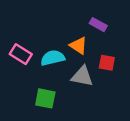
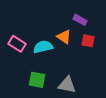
red square: (107, 63) -> (88, 41), moved
gray triangle: (82, 76) -> (67, 85), moved

